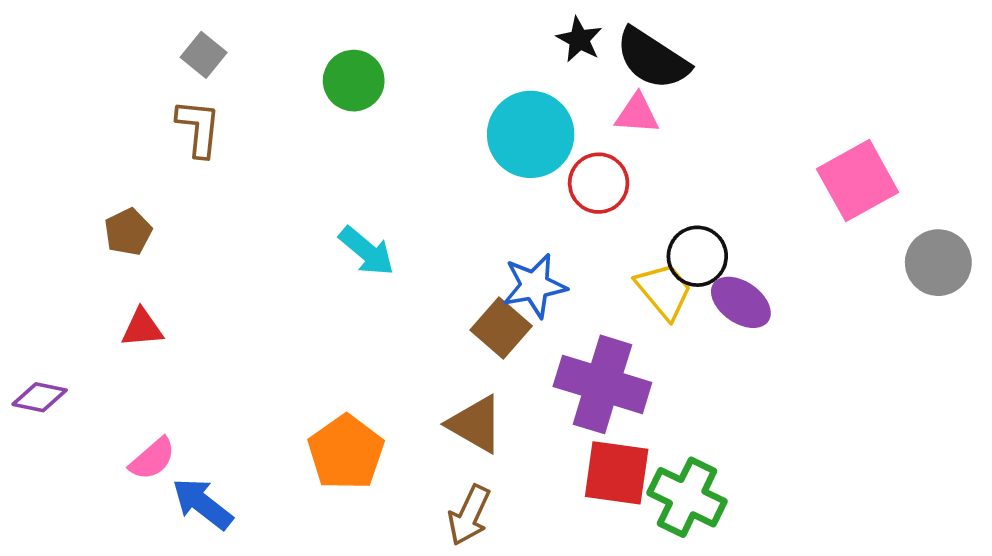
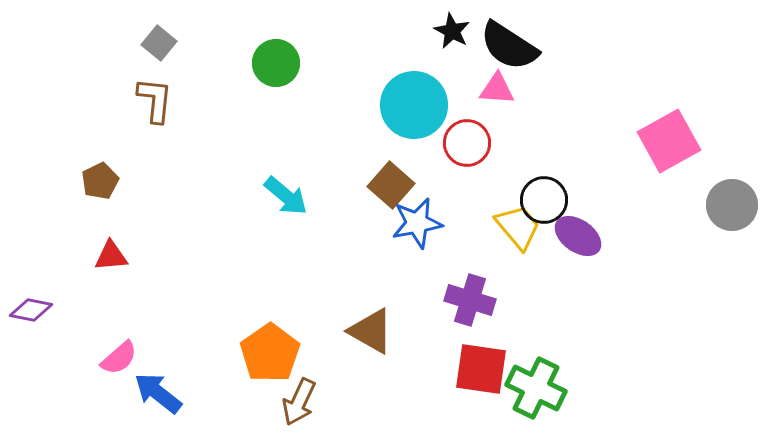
brown square: (501, 328) -> (391, 185), moved
purple cross: (602, 384) -> (470, 300), size x0.7
brown arrow: (469, 515) -> (299, 402), moved

